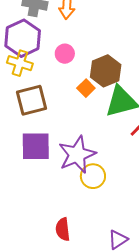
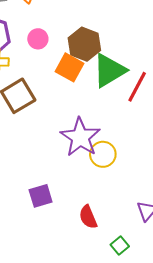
orange square: (86, 88) -> (70, 67), size x1.5
purple square: (36, 146) -> (41, 196), moved, size x0.7

